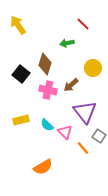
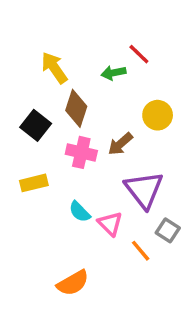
red line: (83, 24) -> (139, 54), moved
yellow arrow: (18, 25) -> (54, 68), moved
yellow rectangle: (21, 120) -> (34, 183), moved

